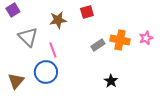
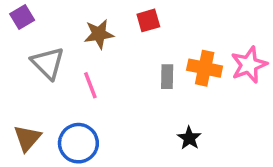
pink star: (146, 38) -> (249, 65), size x1.5
gray rectangle: (98, 45) -> (167, 77), turned -56
blue circle: (46, 72) -> (78, 143), moved

